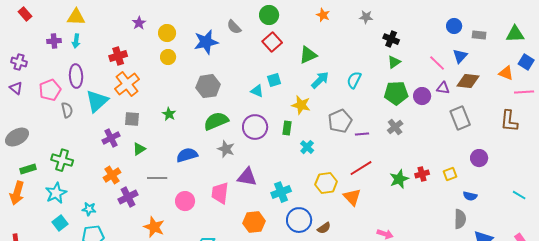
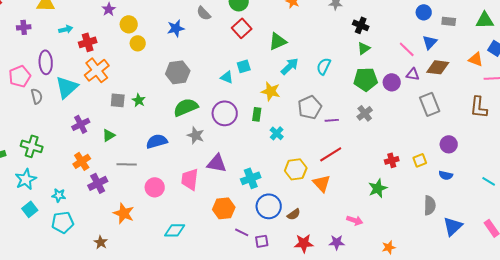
yellow circle: (167, 33) -> (129, 24), moved
cyan arrow: (76, 41) -> (66, 29), moved, turned -112
blue star: (206, 42) -> (176, 28), size x0.7
gray square: (132, 119) -> (118, 100), moved
green star: (399, 179) -> (378, 188), moved
blue semicircle: (470, 196) -> (446, 175), moved

